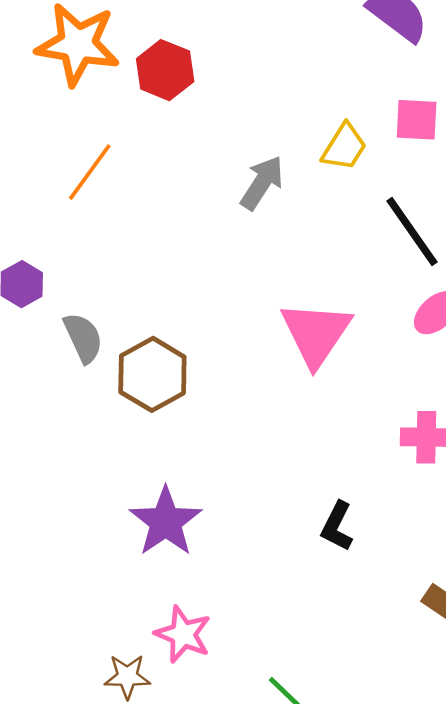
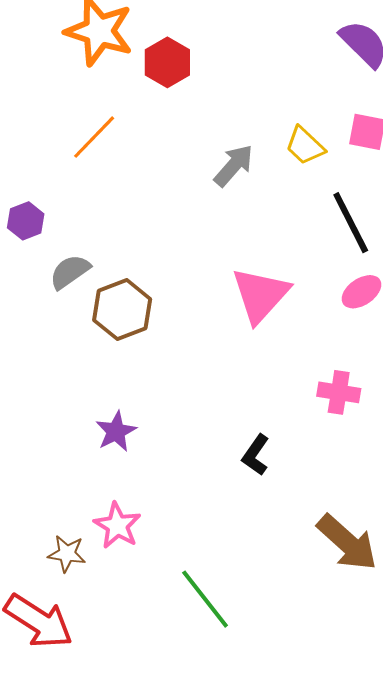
yellow trapezoid: (344, 147) -> (305, 146), turned 93
gray semicircle: (83, 338) -> (70, 272), turned -108
purple star: (166, 522) -> (116, 431), size x0.7

